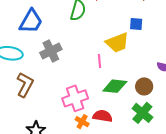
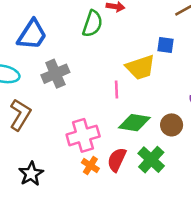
green cross: (142, 113) -> (151, 160), moved
red semicircle: (103, 116) -> (117, 160), turned -78

